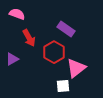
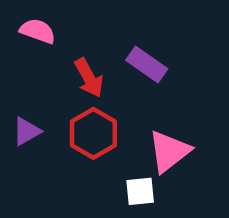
red arrow: (29, 38) -> (89, 78), moved
red hexagon: (54, 52) -> (93, 133), moved

